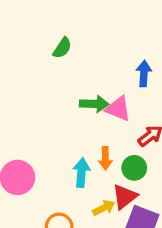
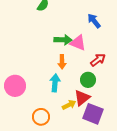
blue arrow: (144, 74) -> (94, 21), turned -42
orange arrow: (105, 158) -> (62, 62), moved

